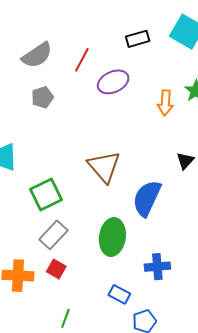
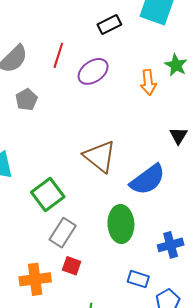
blue semicircle: (147, 198) -> (148, 180), turned -141

